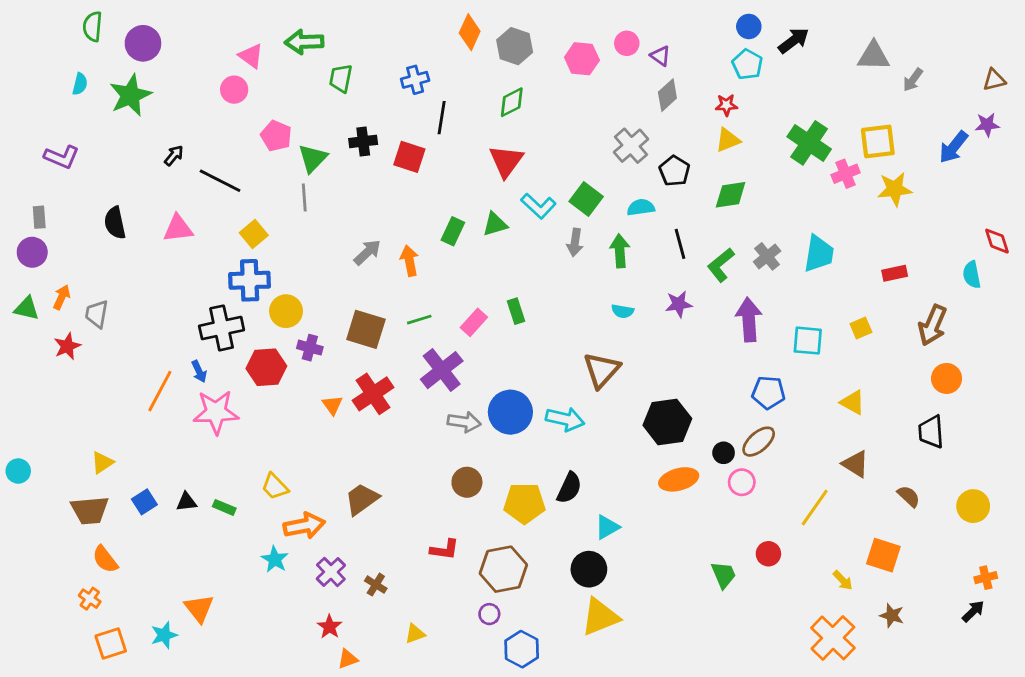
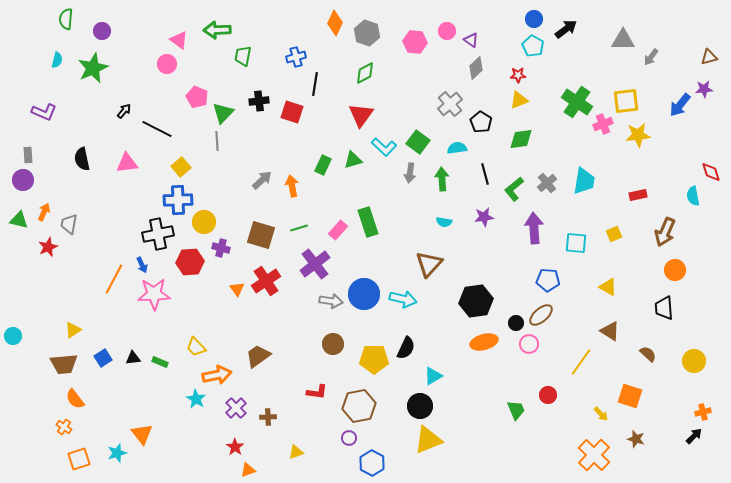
purple circle: (143, 43) -> (102, 31), size x0.7
green rectangle: (516, 311) -> (368, 222), size x1.6
brown cross: (376, 585) -> (268, 417), turned -35

